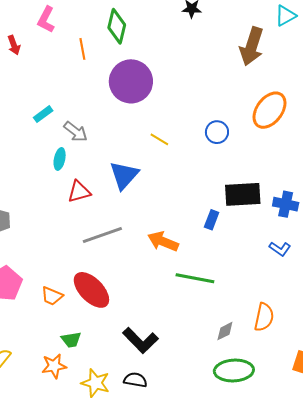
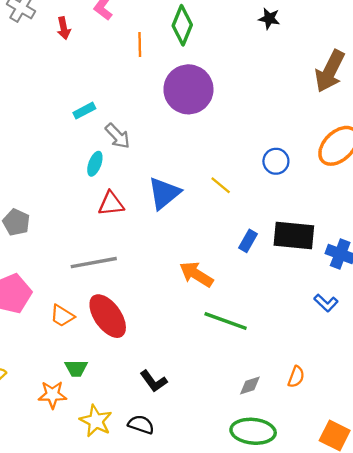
yellow line: (159, 139) -> (221, 185), moved
blue rectangle: (212, 220) -> (248, 241), moved
gray line: (102, 235) -> (94, 263), moved
orange semicircle: (264, 317) -> (296, 377), size x0.7
black L-shape: (140, 340) -> (154, 381), size x0.7

